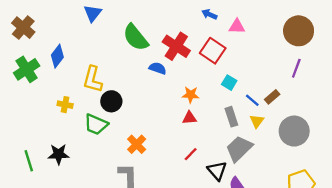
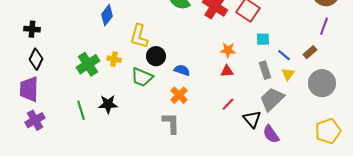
blue semicircle: (158, 68) -> (182, 70), moved
green cross: (27, 69) -> (88, 64), moved
cyan square: (229, 83) -> (263, 39), turned -32
brown rectangle: (272, 97) -> (310, 52), moved

